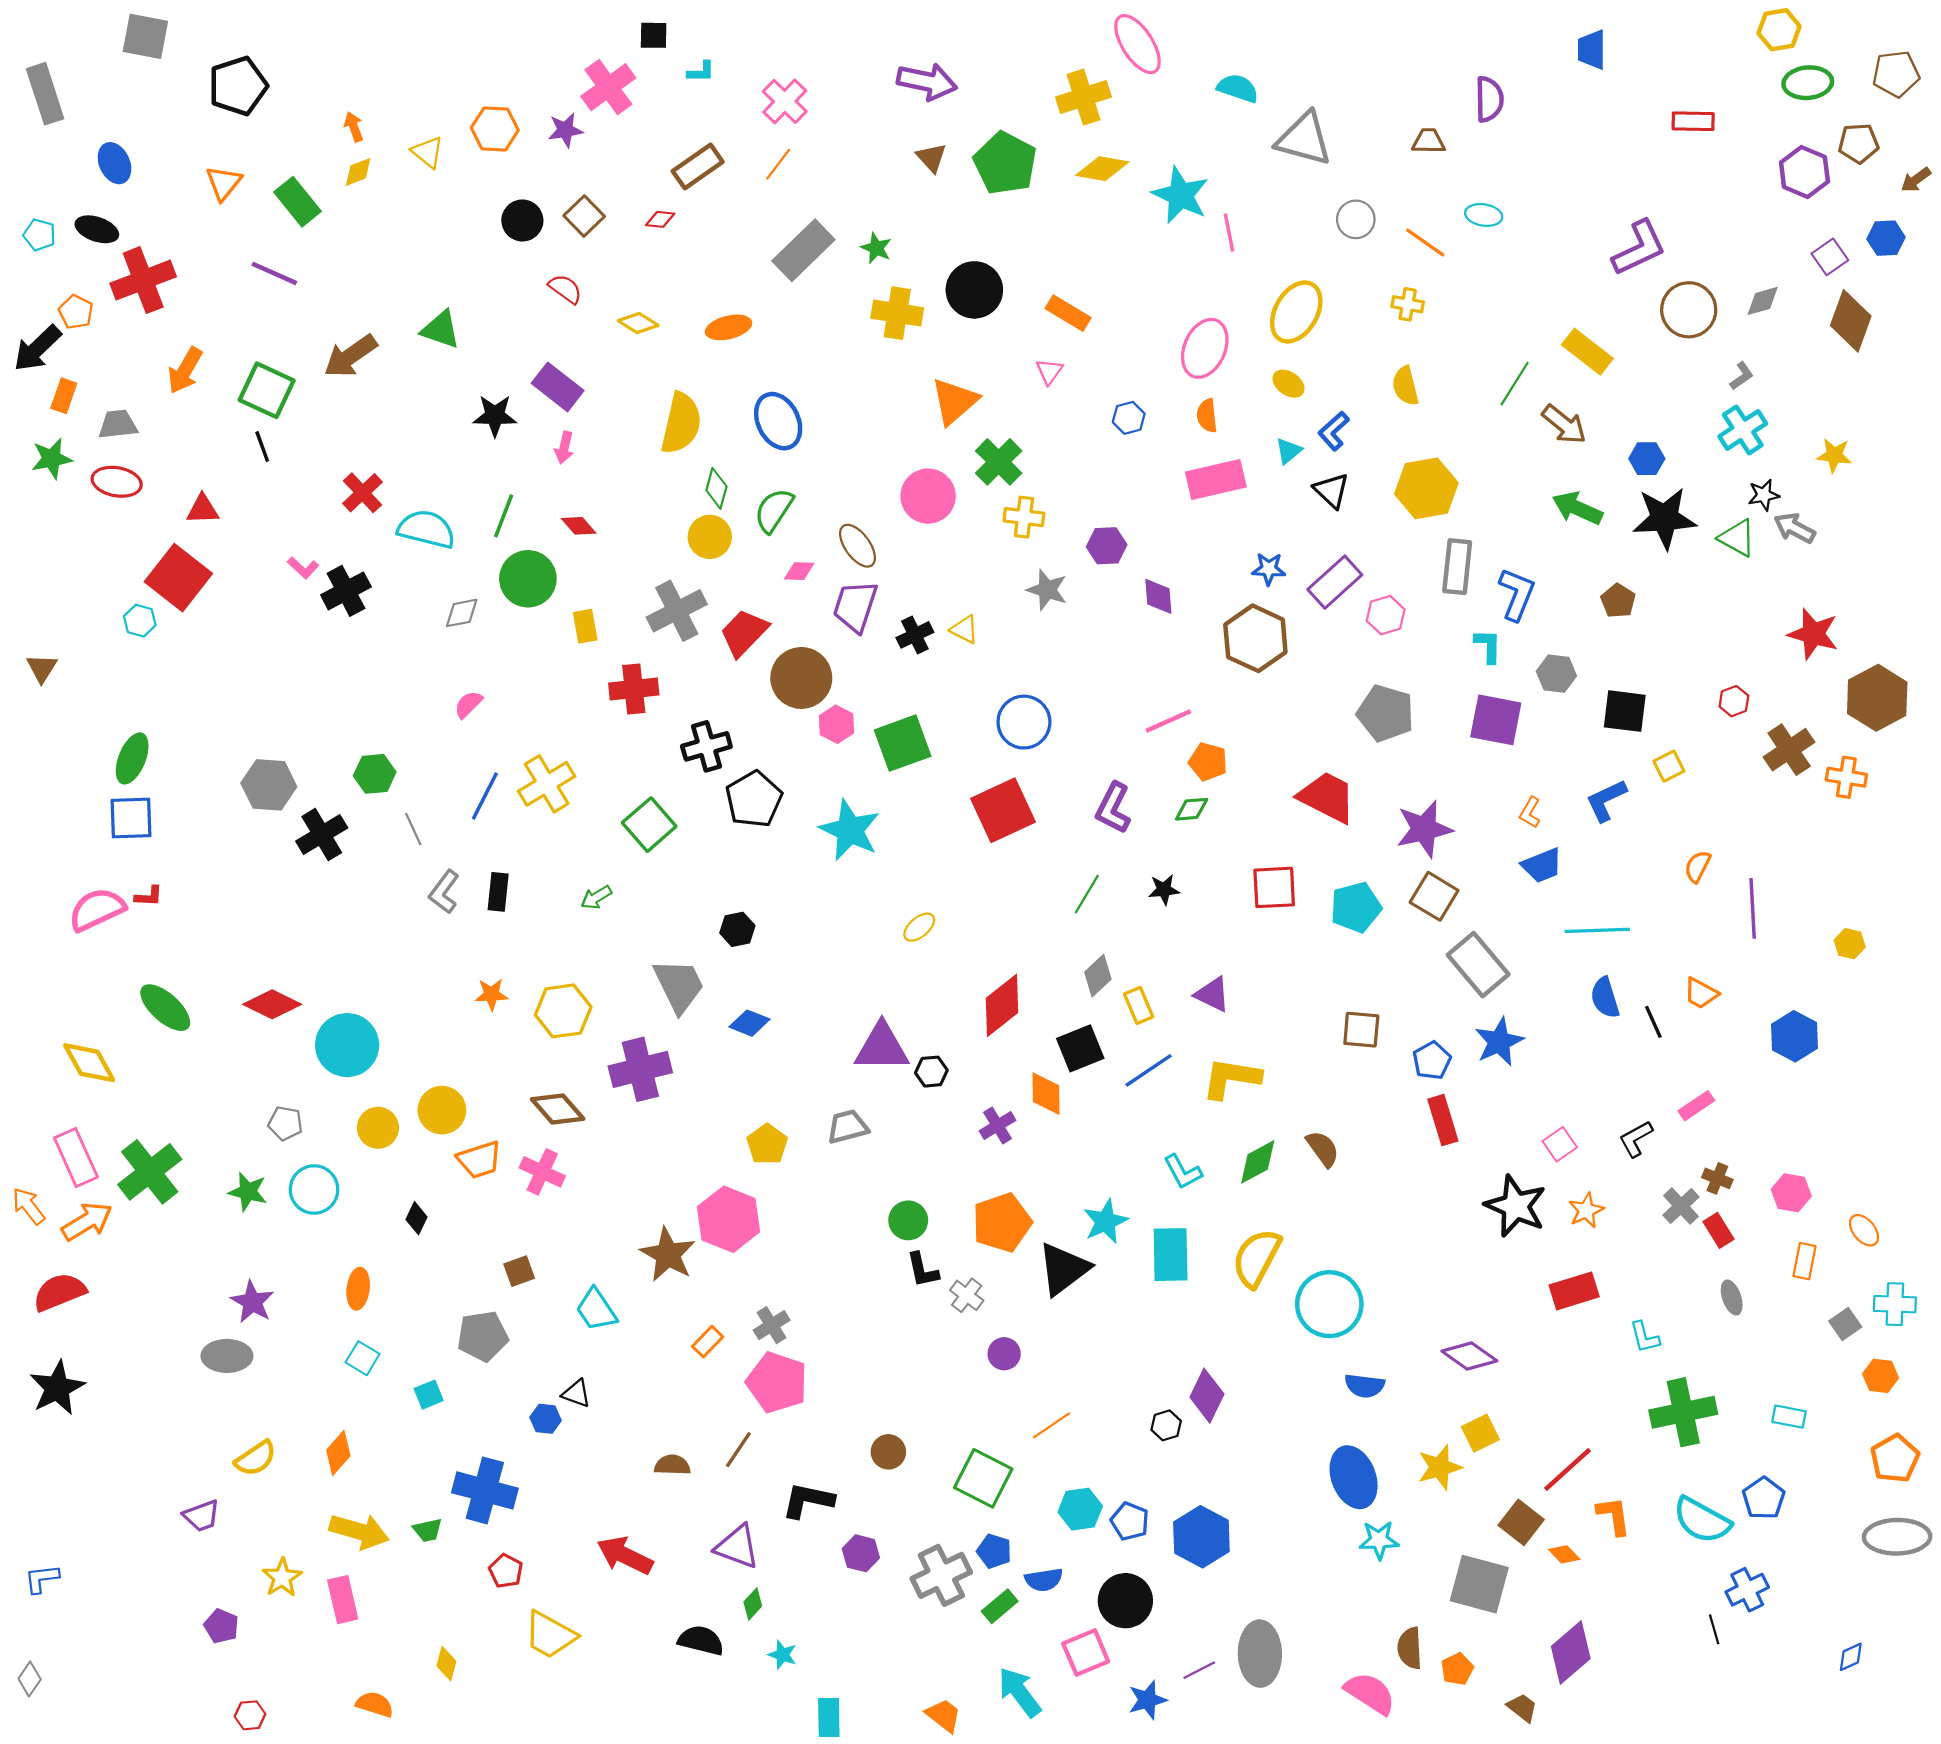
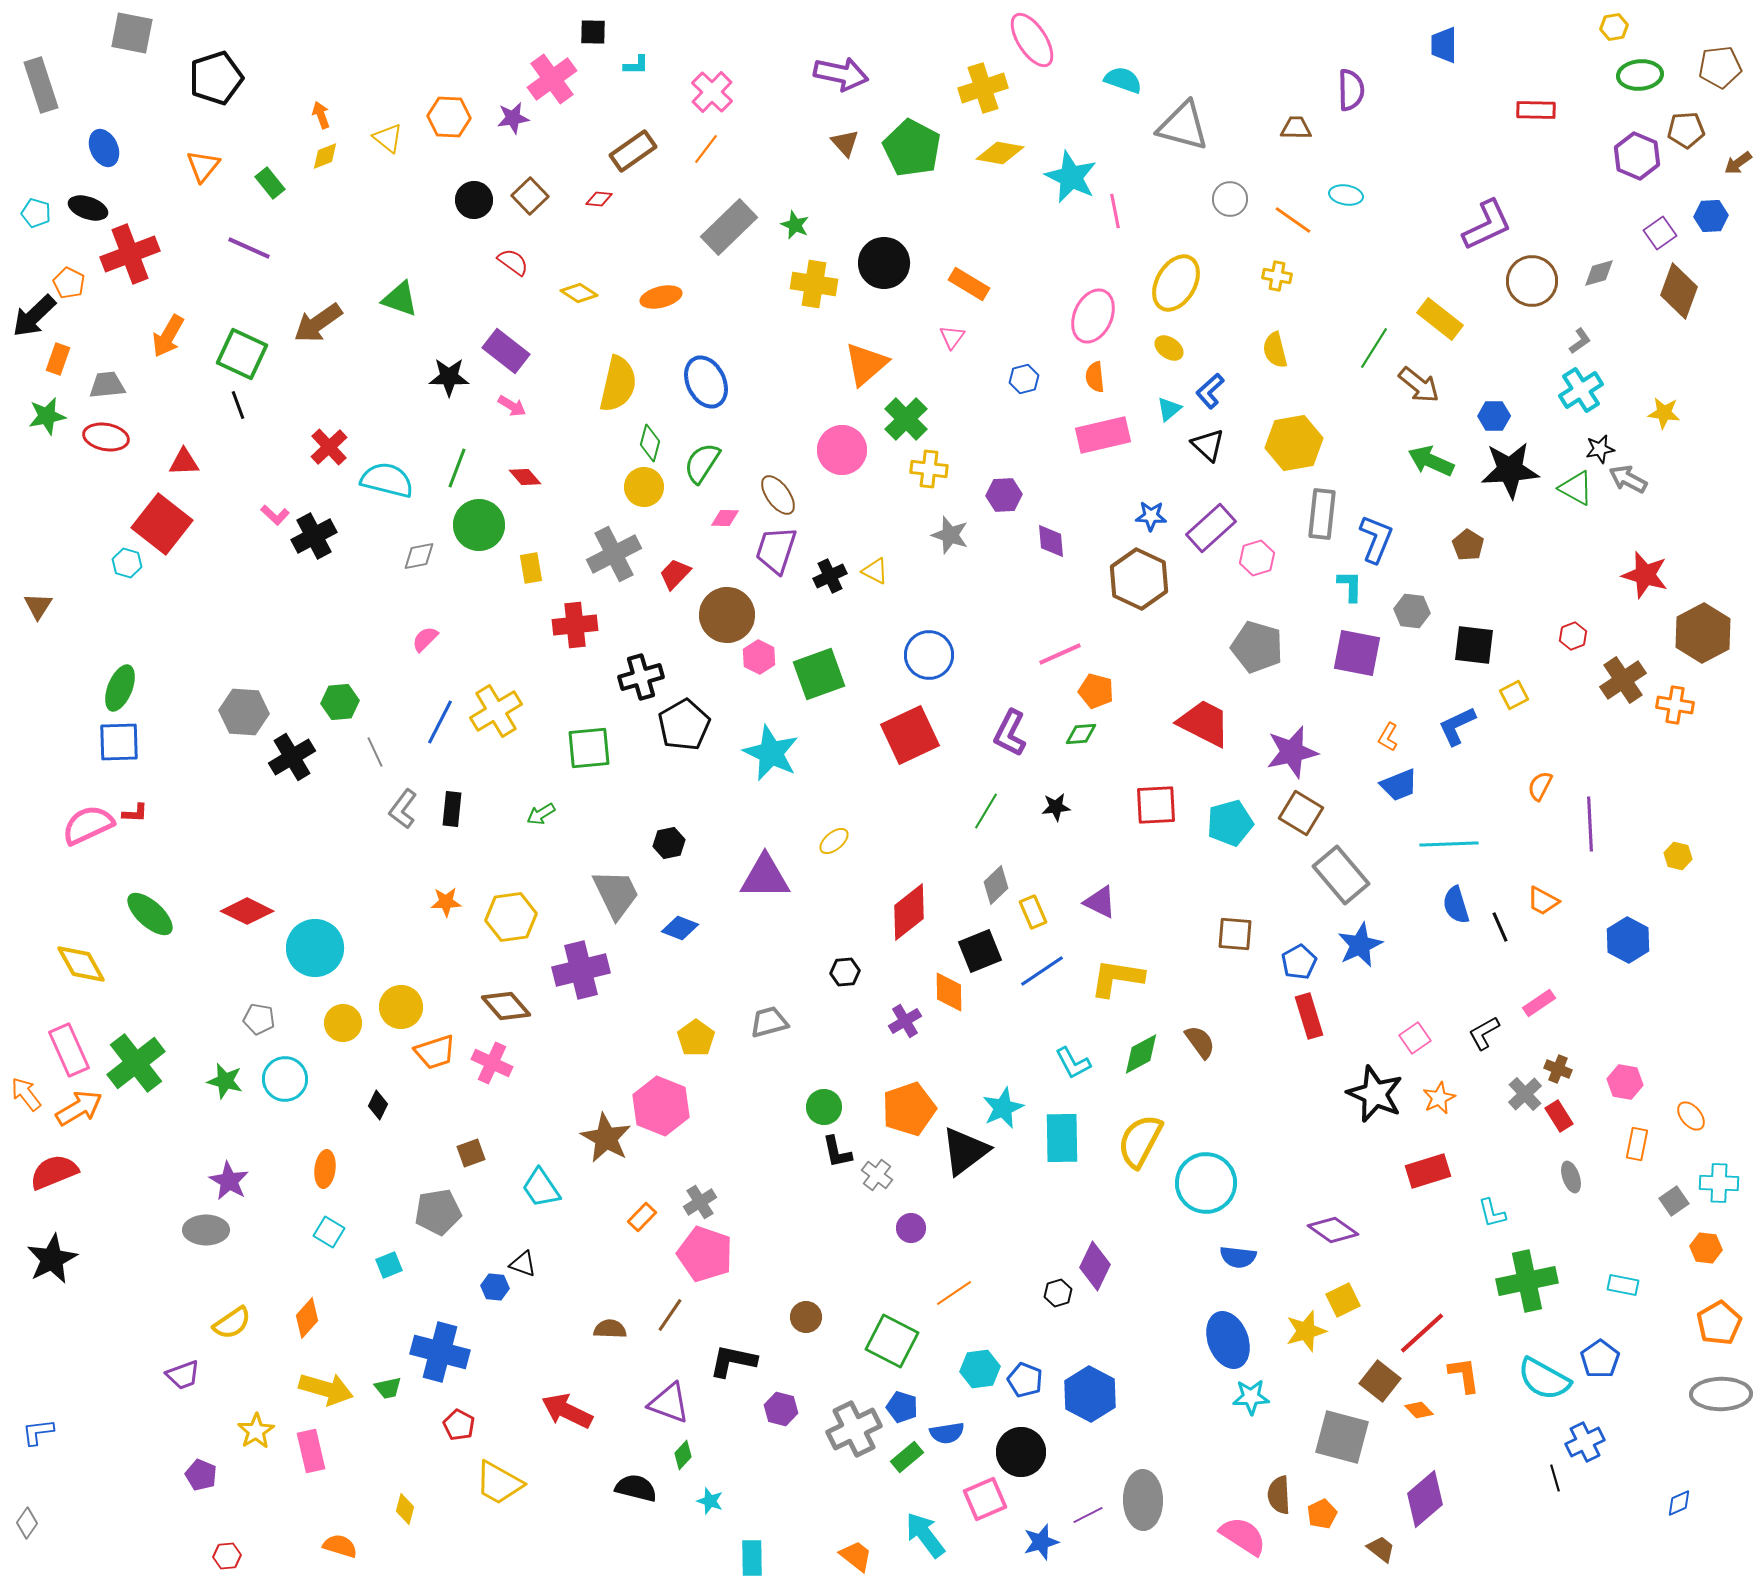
yellow hexagon: (1779, 30) -> (1614, 27), size x0.7
green rectangle: (297, 202) -> (270, 183), size x0.7
pink arrow: (564, 448) -> (512, 406), turned -72
red trapezoid: (744, 633) -> (675, 574), size x0.7
green square: (649, 825) -> (589, 748), turned 36
purple triangle: (882, 1047) -> (765, 877), moved

